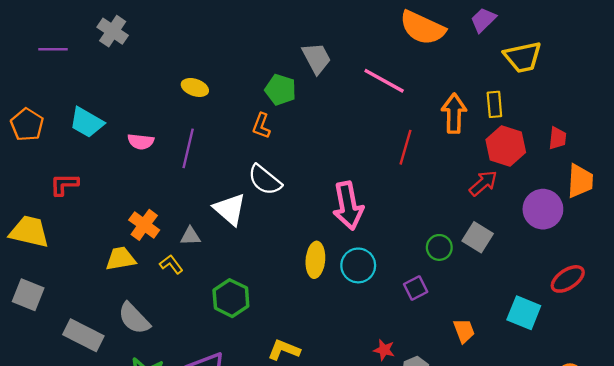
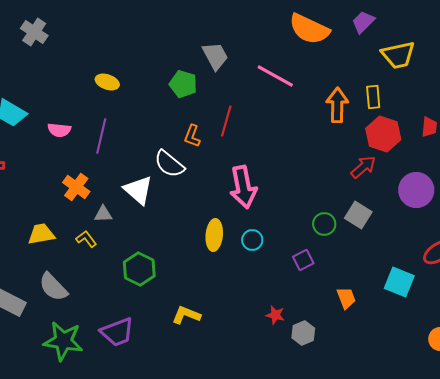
orange L-shape: (261, 126) -> (192, 136), moved
red line: (406, 147) -> (226, 121), moved
orange cross: (144, 225) -> (76, 187), moved
cyan circle: (358, 265) -> (252, 240), size x0.7

